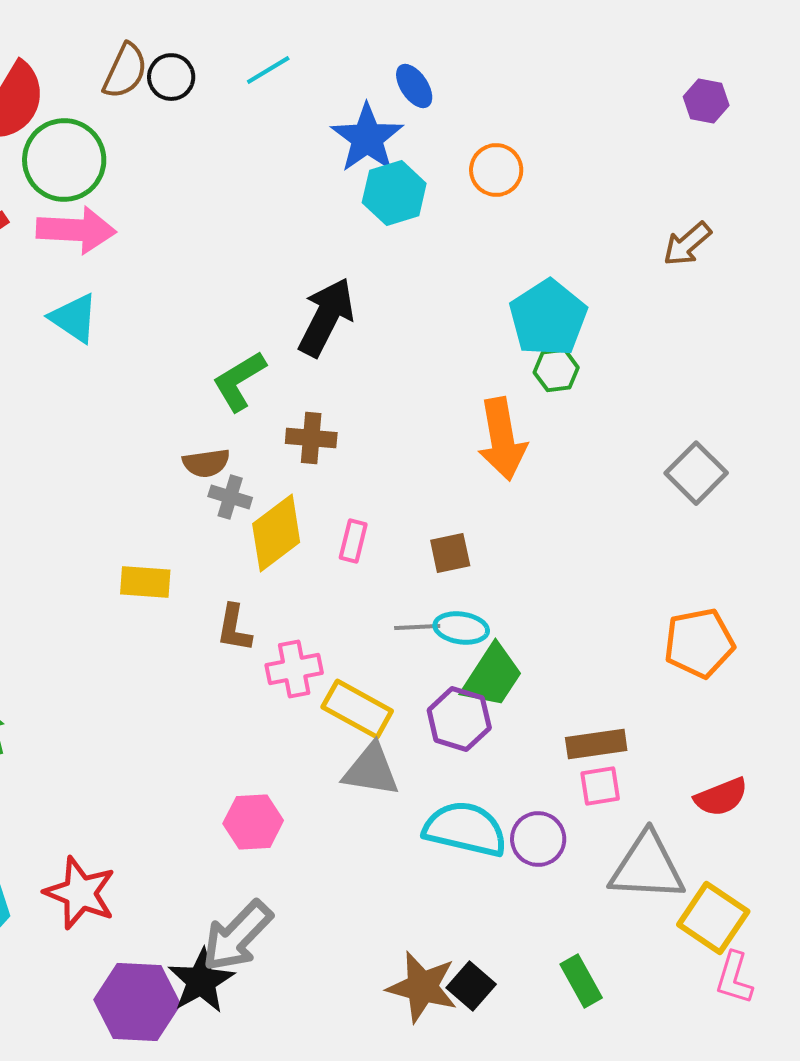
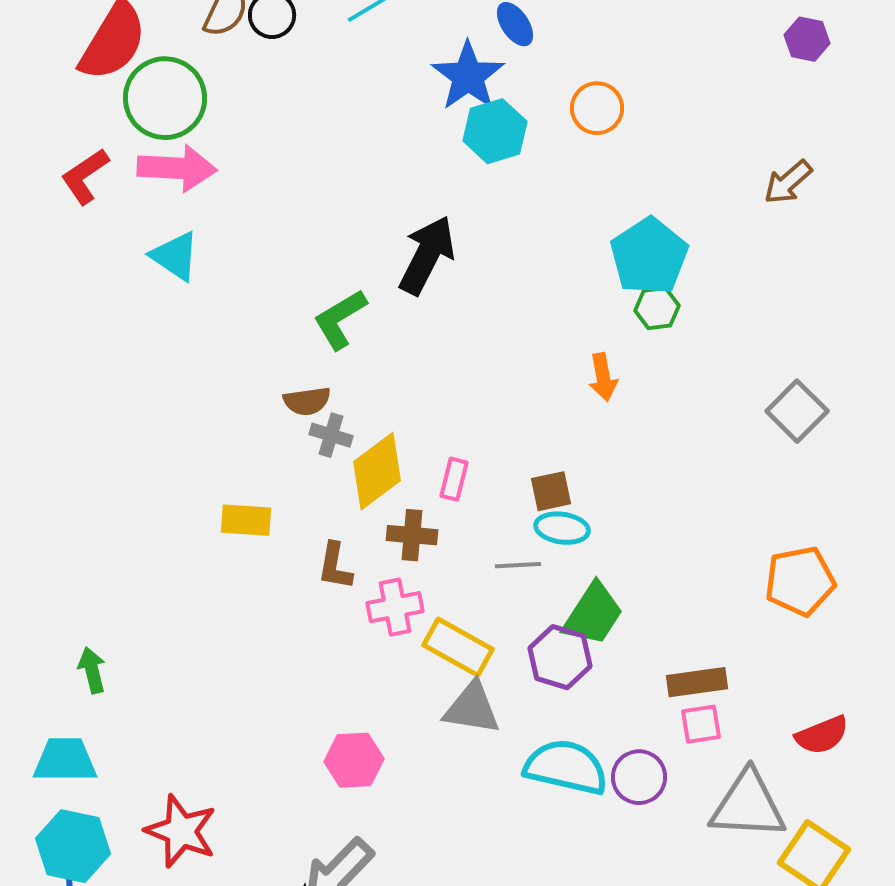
brown cross: (311, 438) -> (412, 535), moved
orange arrow: (502, 439) -> (603, 377), size x0.6
cyan ellipse: (461, 628) -> (562, 528), moved

